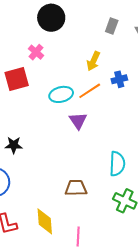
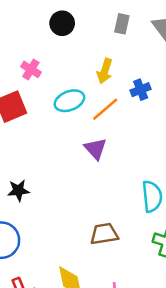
black circle: (51, 18) -> (62, 23), moved, size x0.7
cyan ellipse: (61, 94) -> (69, 101), moved

